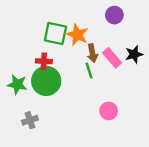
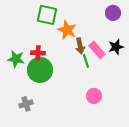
purple circle: (114, 15) -> (113, 13), moved
green square: (55, 34) -> (47, 15), moved
green line: (89, 71) -> (86, 61), moved
green star: (17, 84) -> (16, 59), moved

